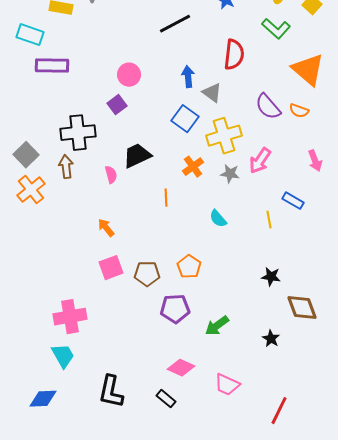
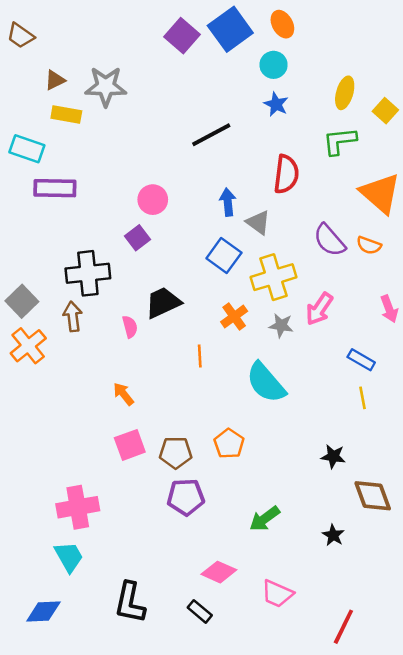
green L-shape: (276, 29) -> (340, 141), turned 132
cyan semicircle: (218, 219) -> (266, 383), size x1.8
yellow line: (269, 220) -> (362, 398), moved
purple pentagon: (175, 309) -> (186, 497), moved

